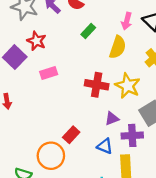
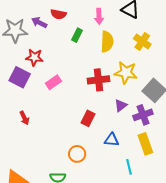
pink arrow: (127, 21) -> (99, 16), moved
red rectangle: (71, 135) -> (88, 118), moved
blue triangle: (105, 146) -> (112, 140), moved
orange circle: (51, 156) -> (77, 154), size x0.7

